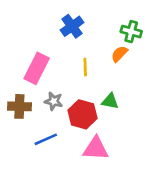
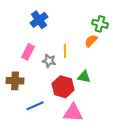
blue cross: (72, 26) -> (39, 20), moved
pink rectangle: (37, 68) -> (28, 52), size x0.7
gray star: (54, 101) -> (49, 61), moved

